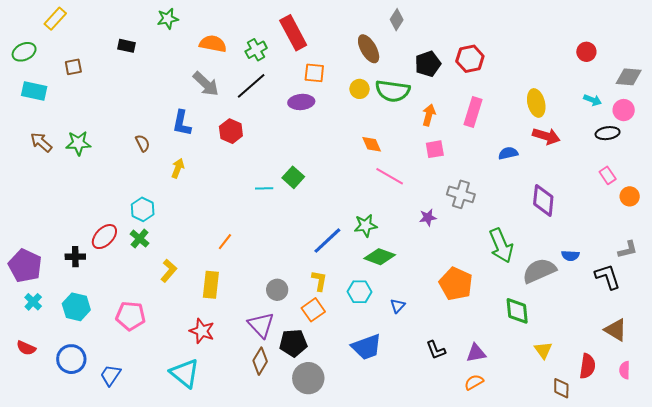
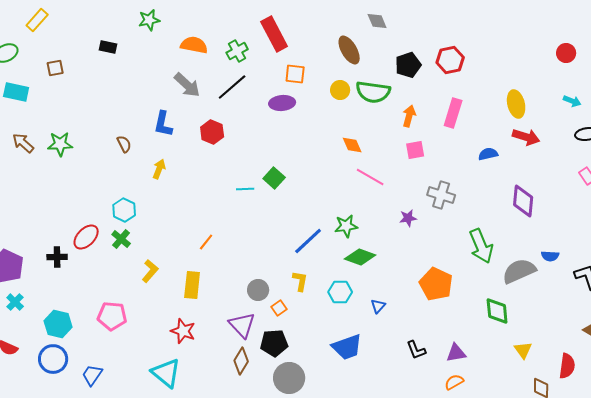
gray diamond: (397, 20) -> (377, 21), turned -55
cyan hexagon: (76, 307) -> (58, 324), moved
orange square: (313, 310) -> (279, 308), moved, size x0.7

